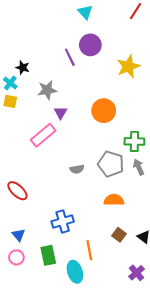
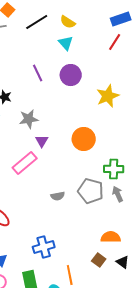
purple line: (70, 57) -> (38, 73), moved
orange semicircle: (114, 200) -> (111, 237), moved

